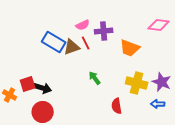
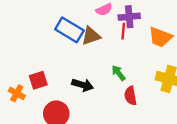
red line: (86, 43) -> (123, 31), moved, turned 32
black arrow: (43, 88) -> (83, 85), moved
red semicircle: (117, 106) -> (130, 96), moved

